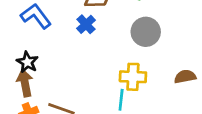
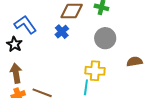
black star: (27, 62) -> (14, 44), moved
brown semicircle: (185, 77) -> (135, 62), moved

